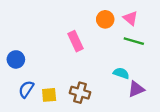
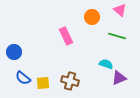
pink triangle: (130, 18) -> (120, 10), moved
blue semicircle: (26, 89) -> (23, 78), turned -84

